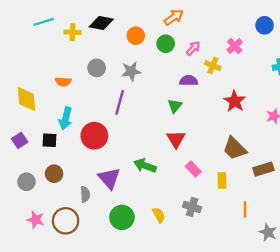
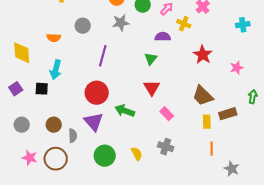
gray star: (131, 71) -> (121, 23), moved
red circle: (94, 136) -> (97, 93), moved
brown circle: (54, 174) -> (54, 125), moved
yellow rectangle: (222, 181) -> (207, 122), moved

